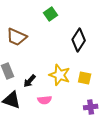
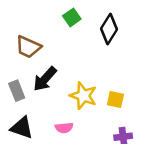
black diamond: (79, 40) -> (109, 29), moved
black arrow: (30, 81) -> (45, 79), moved, size x1.5

